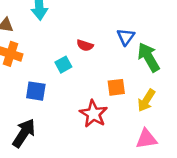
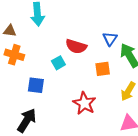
red semicircle: (85, 45) -> (76, 46), size x1.5
orange square: (116, 87) -> (103, 69), moved

